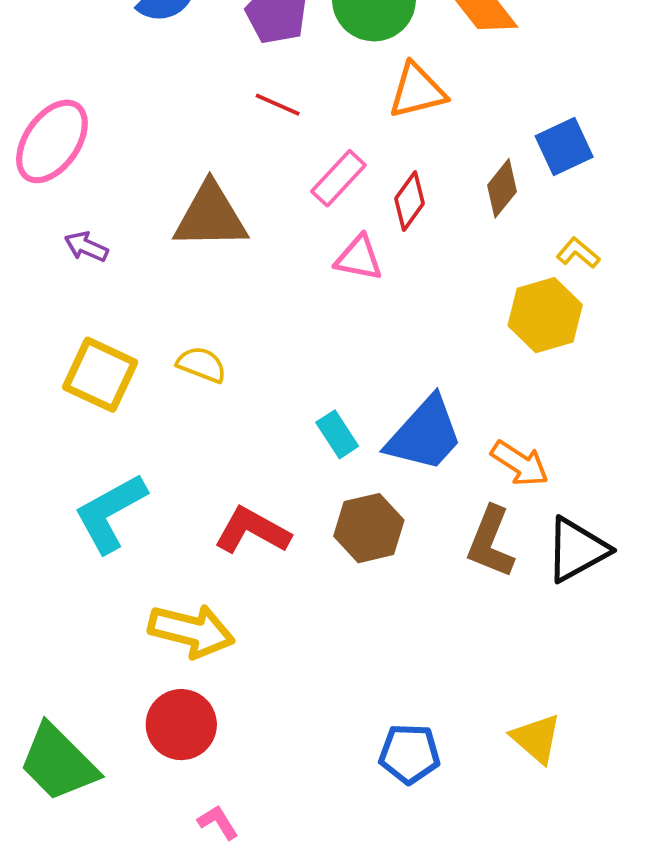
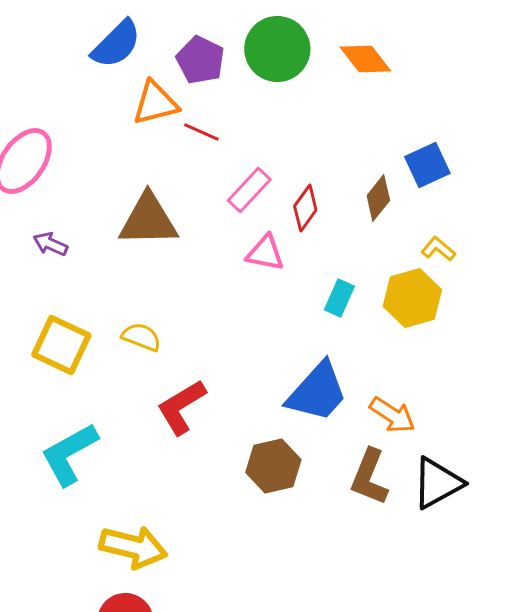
orange triangle: (417, 91) -> (155, 103), moved
cyan rectangle: (337, 434) -> (339, 298), moved, turned 57
red L-shape: (252, 531) -> (181, 407), moved, turned -60

